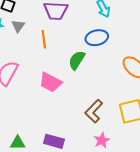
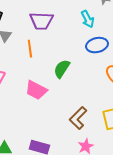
blue ellipse: (97, 38) -> (97, 45), moved

